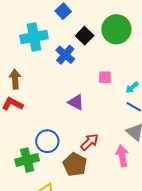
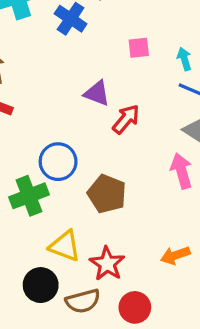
cyan arrow: (132, 87) -> (184, 59), turned 120
red arrow: (90, 142) -> (126, 119), moved

